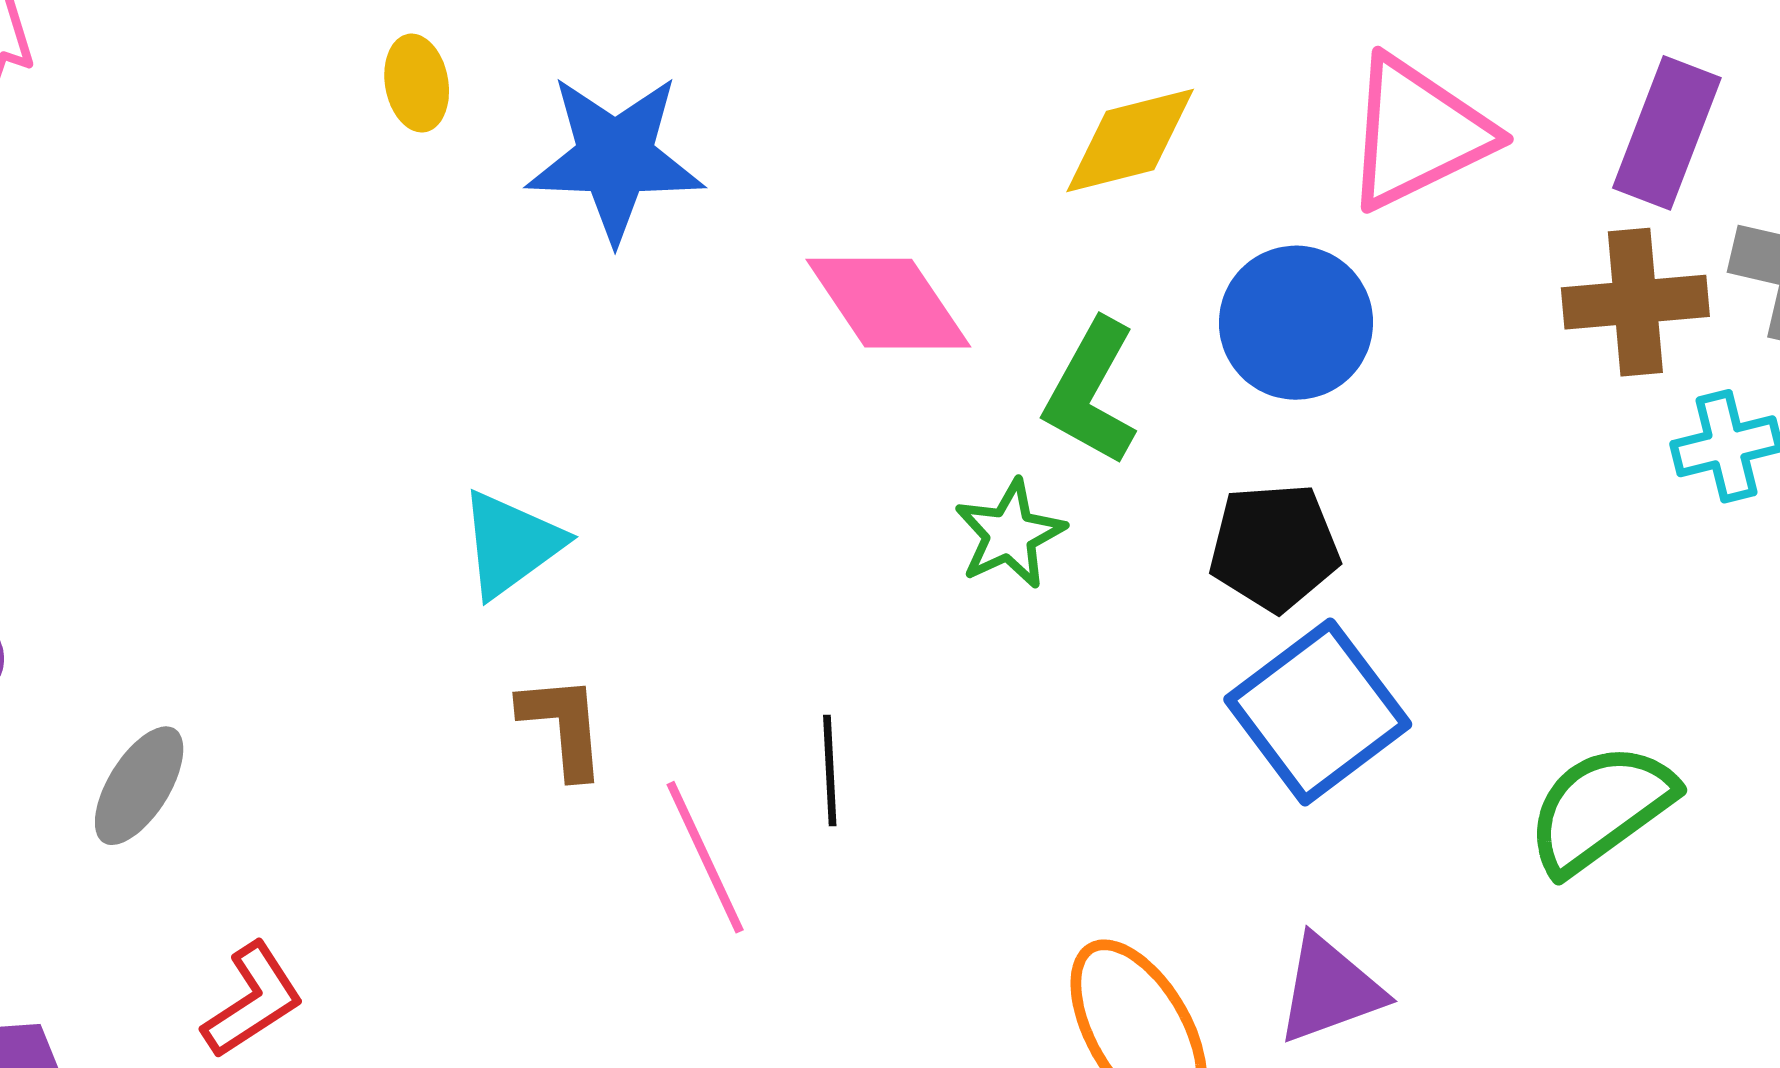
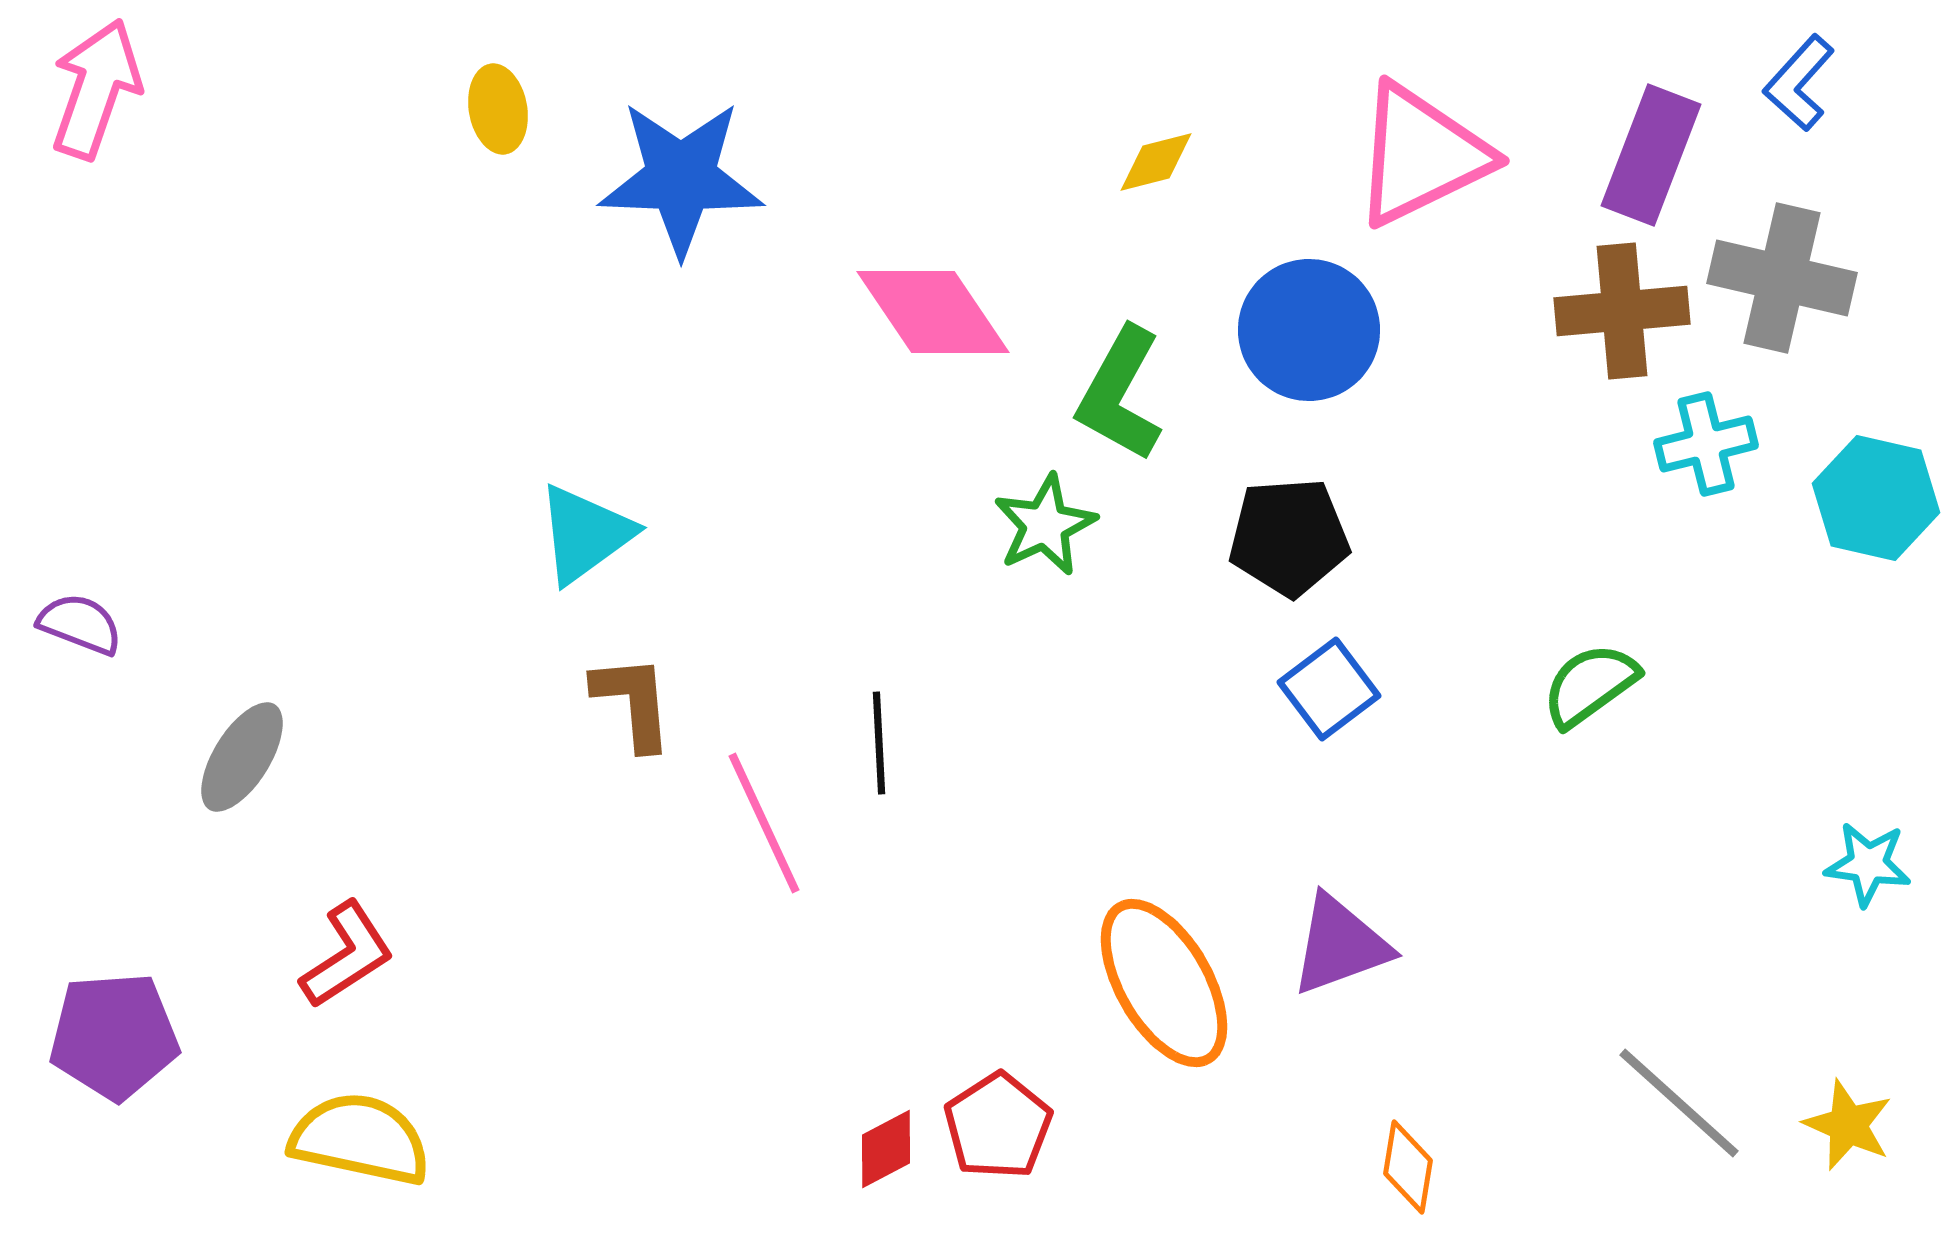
yellow diamond: (1130, 141) -> (1156, 162), size x0.6
blue square: (1318, 712) -> (1329, 689), size x0.6
green semicircle: (1601, 808) -> (1590, 685), moved, size x0.7

